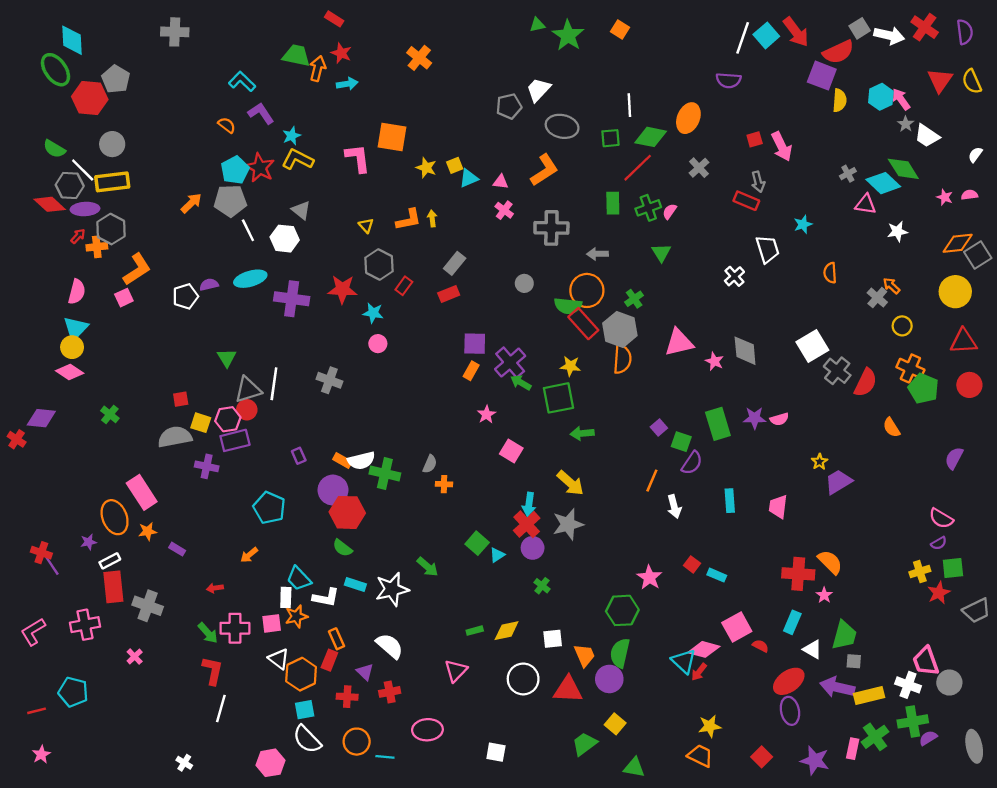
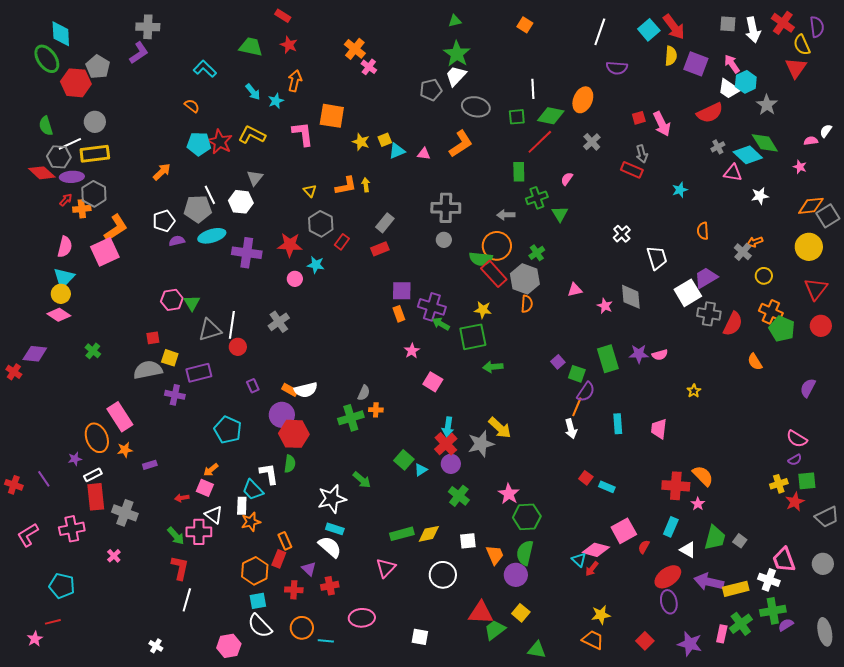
gray square: (860, 28) -> (728, 24), turned 36
green star: (568, 35) -> (457, 54), moved
white arrow: (889, 35) -> (753, 30), turned 65
white line: (743, 38) -> (600, 32), moved
red semicircle: (838, 52) -> (710, 113), moved
orange arrow: (318, 68) -> (295, 81), moved
yellow semicircle: (972, 81) -> (802, 45), moved
cyan arrow: (347, 84) -> (253, 92), moved, turned 60
pink arrow: (901, 99) -> (732, 64), moved
yellow semicircle: (840, 100) -> (671, 56), moved
purple L-shape: (261, 113) -> (139, 53), moved, turned 90
gray star: (906, 124) -> (767, 105), size x1.5
cyan star: (292, 136) -> (276, 101), moved
white trapezoid: (927, 136) -> (729, 89), moved
green semicircle: (54, 149) -> (46, 126), turned 42
white line: (83, 170) -> (70, 144), turned -70
cyan pentagon: (235, 170) -> (199, 144), turned 30
pink semicircle: (969, 195) -> (811, 141), moved
gray pentagon: (230, 201) -> (198, 209), moved
green cross: (648, 208) -> (537, 198), moved
gray triangle: (301, 210) -> (255, 178), turned 30
pink cross: (504, 210) -> (369, 67), moved
gray cross: (551, 228) -> (446, 208), moved
white trapezoid: (768, 249) -> (657, 258), moved
orange arrow: (892, 286) -> (755, 242), turned -63
white pentagon: (185, 296) -> (164, 221), moved
pink square: (124, 298) -> (105, 252), size x1.8
red triangle: (964, 341) -> (816, 289), turned -50
pink triangle: (679, 342) -> (575, 290), size x0.6
pink circle: (378, 344) -> (295, 279), moved
orange semicircle: (622, 359) -> (527, 304), size x0.7
purple cross: (510, 363) -> (432, 307), turned -32
orange rectangle: (471, 371) -> (399, 314), turned -49
gray cross: (837, 371) -> (709, 314), turned -30
gray cross: (329, 380) -> (279, 322), turned 35
red circle: (247, 410) -> (238, 347), moved
pink hexagon: (228, 419) -> (172, 300), moved
green cross: (385, 474) -> (351, 418), moved, turned -30
orange line: (652, 481) -> (577, 407), moved
purple trapezoid: (838, 482) -> (706, 278), moved
yellow arrow: (570, 483) -> (500, 428), moved
green semicircle: (342, 548) -> (290, 464), turned -120
purple rectangle: (177, 549) -> (150, 465), turned -48
red cross: (41, 553) -> (14, 485), moved
pink star: (649, 577) -> (509, 494), moved
cyan rectangle: (355, 584) -> (335, 529), moved
green cross: (542, 586) -> (459, 496), size x1.5
white L-shape: (326, 597) -> (269, 474), moved, turned -110
pink square: (272, 623) -> (205, 488), moved, turned 30
green rectangle: (475, 631) -> (402, 534), size x1.6
red semicircle: (760, 646) -> (644, 547), turned -88
white triangle: (279, 659) -> (214, 515), moved
cyan triangle: (684, 661) -> (579, 560), size x0.7
gray square: (854, 661) -> (740, 541), moved, turned 32
gray circle: (949, 683) -> (823, 564), moved
red triangle: (568, 690) -> (481, 613), moved
red line: (37, 711) -> (53, 622), moved

